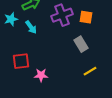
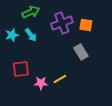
cyan star: (11, 19) -> (12, 35), moved
yellow line: (90, 71) -> (60, 79), moved

